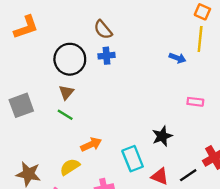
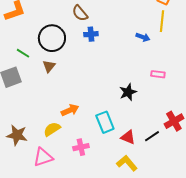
blue cross: (107, 56) -> (91, 34), moved
green line: (65, 115) -> (23, 53), moved
black star: (162, 136) -> (128, 92), moved

